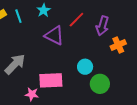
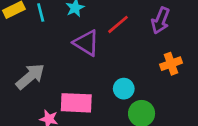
purple arrow: (102, 26) -> (160, 21), moved

